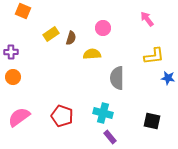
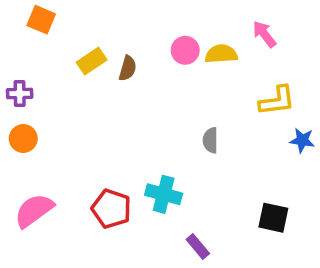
yellow semicircle: (92, 54) -> (221, 54), moved
gray semicircle: (117, 78) -> (210, 140), size x0.6
cyan cross: (103, 113) -> (164, 194), moved

